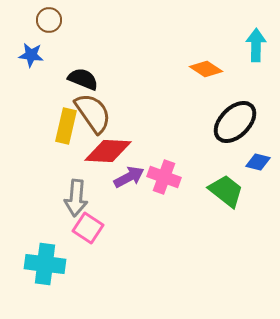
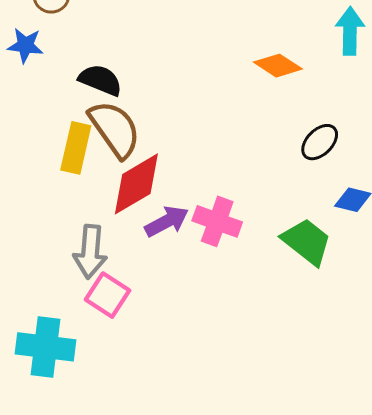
black ellipse: (235, 122) -> (320, 142), size x0.6
red diamond: (108, 151) -> (136, 184), turned -33

